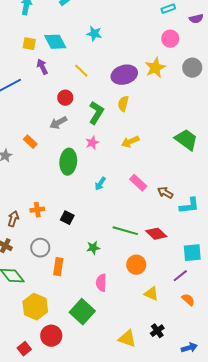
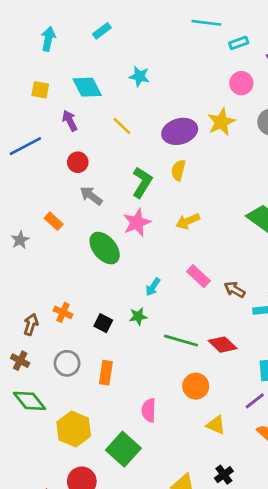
yellow square: (29, 44) -> (40, 90), moved
red circle: (65, 98) -> (78, 162), moved
gray arrow: (58, 123) -> (91, 196), turned 66
pink star: (92, 143) -> (137, 223), size x1.5
green ellipse: (68, 162) -> (105, 248), turned -45
cyan arrow: (100, 184) -> (153, 287), moved
orange cross: (37, 210) -> (63, 312), turned 32
green star: (93, 248) -> (138, 316), moved
orange rectangle: (58, 267) -> (106, 373), moved
yellow hexagon: (35, 307) -> (74, 429), moved

